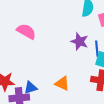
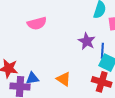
pink semicircle: (26, 31) -> (37, 23), turned 126

